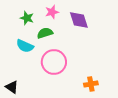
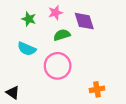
green semicircle: (45, 33) -> (62, 35), moved

